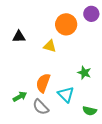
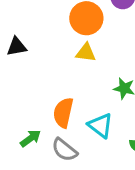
yellow triangle: (50, 46) -> (86, 53), moved

